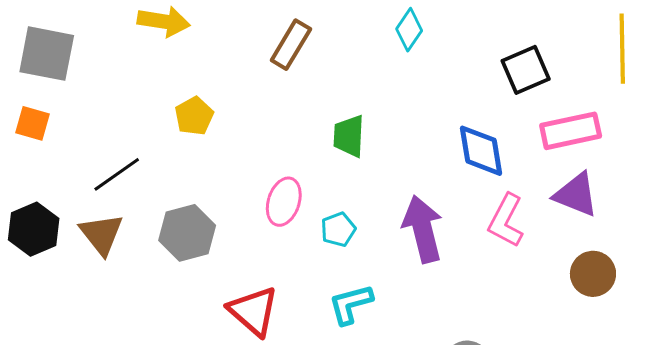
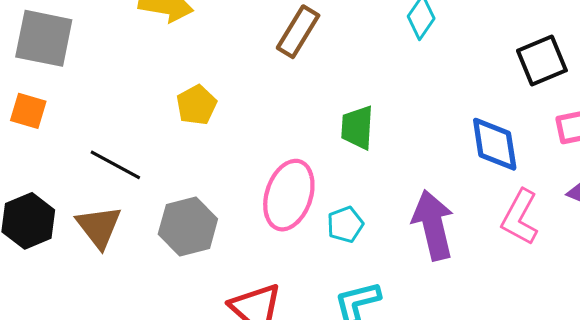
black line: (117, 174) -> (115, 165), turned 63
pink ellipse: (284, 202) -> (289, 195), size x1.4

